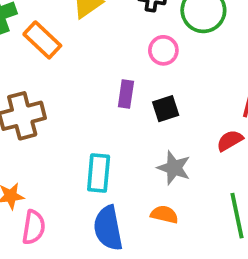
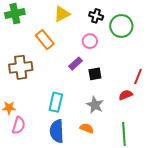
orange rectangle: (42, 40) -> (45, 40), moved
pink circle: (163, 50) -> (90, 41), moved
purple rectangle: (126, 94) -> (76, 64), turned 32

